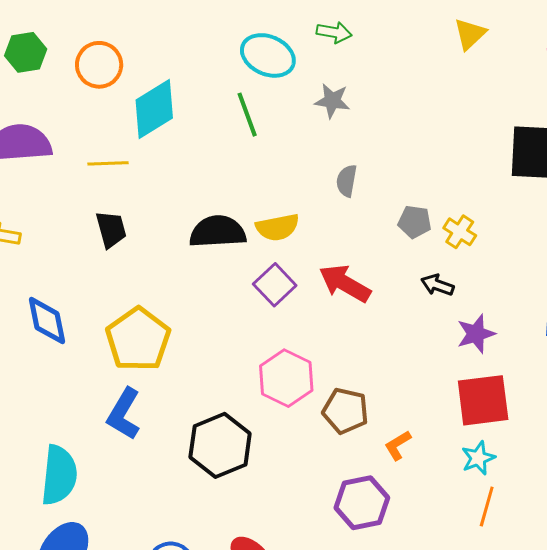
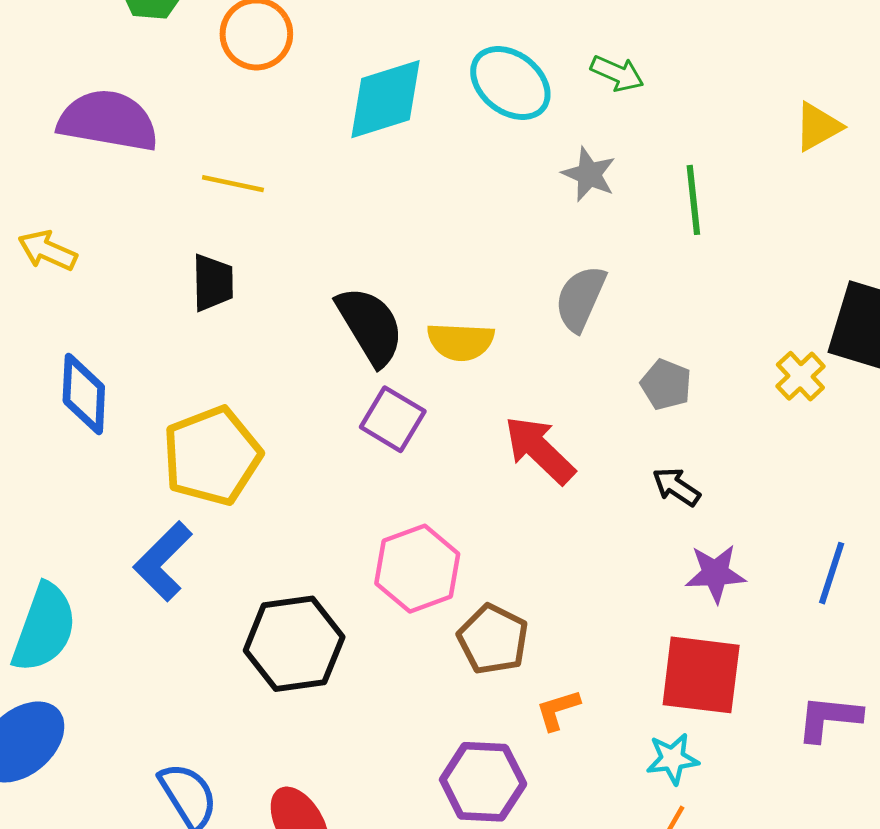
cyan diamond: (154, 109) -> (386, 99), moved
green line: (247, 115) -> (693, 200), moved
gray semicircle: (347, 181) -> (580, 298), size x1.4
black semicircle: (218, 232) -> (370, 326), turned 48
yellow cross: (460, 232) -> (800, 376), moved
purple square: (275, 285) -> (393, 419), moved, turned -30

